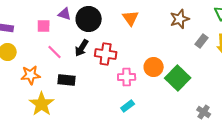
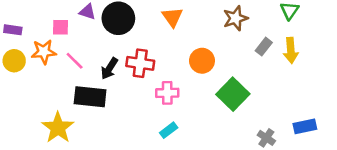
black arrow: (82, 48) -> (109, 68), moved
orange circle: (154, 67) -> (202, 61), moved
orange star: (31, 75) -> (44, 52), moved
black rectangle: (67, 80) -> (90, 97), size x1.4

